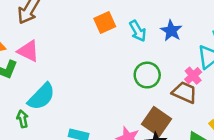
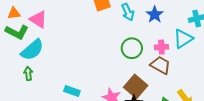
pink cross: (193, 76) -> (161, 47), moved, turned 32
cyan semicircle: (41, 97) -> (32, 50), moved

